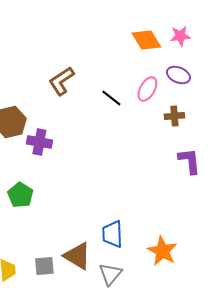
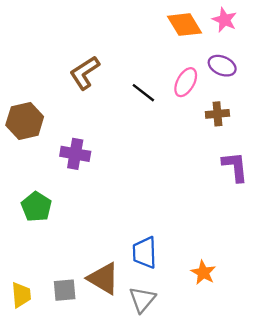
pink star: (180, 36) -> (224, 20), turned 30
purple cross: (39, 142) -> (75, 154), moved
orange star: (162, 251) -> (203, 273), size x0.7

